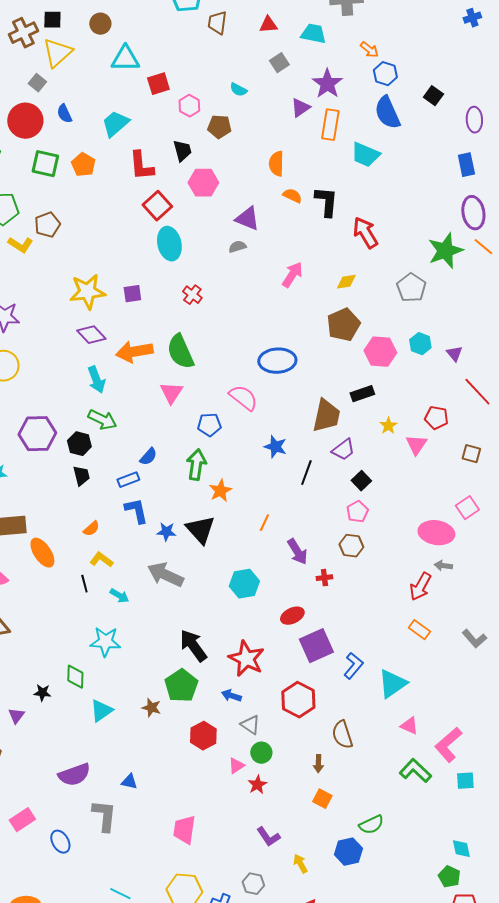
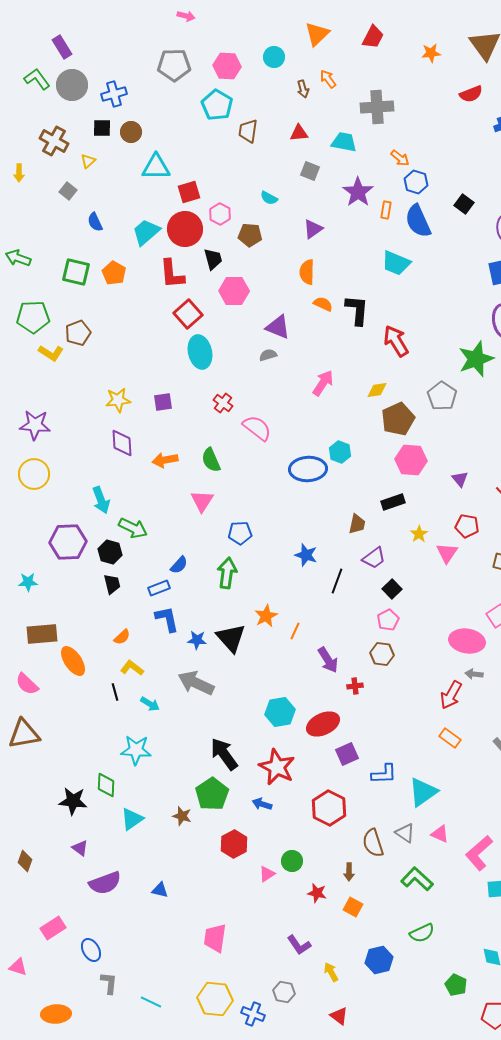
black square: (52, 20) -> (102, 128), moved
brown cross: (23, 33) -> (54, 141), turned -36
yellow triangle: (57, 53) -> (88, 161), size x0.5
gray square: (279, 63) -> (310, 171), turned -36
purple triangle: (300, 108) -> (313, 229), moved
red circle: (25, 121) -> (185, 229), moved
orange rectangle: (330, 125) -> (386, 210), moved, size x0.6
yellow star: (87, 292) -> (118, 400), size x0.7
brown pentagon: (343, 325) -> (398, 419), moved
purple diamond: (91, 335) -> (122, 443), turned 40
cyan hexagon: (420, 344) -> (340, 452), moved
orange arrow: (134, 352) -> (165, 460), size x0.7
green semicircle: (180, 352) -> (211, 460), size x0.7
purple triangle: (454, 354) -> (460, 479), moved
cyan arrow: (96, 380) -> (101, 500), moved
pink semicircle: (243, 398) -> (257, 428), moved
brown trapezoid: (326, 416) -> (357, 524), size x0.6
orange star: (220, 491) -> (266, 616), moved
cyan hexagon: (244, 584) -> (280, 712), moved
red ellipse: (292, 616) -> (323, 724), size x1.4
purple square: (316, 646) -> (347, 754), size x0.7
blue L-shape: (353, 666) -> (384, 774), turned 48
black star: (42, 693) -> (73, 801), size x1.6
purple triangle: (16, 716) -> (80, 848), moved, turned -30
gray triangle: (250, 725) -> (405, 833), moved
green L-shape: (415, 771) -> (417, 879), moved
red star: (257, 785) -> (317, 893), moved, turned -30
gray L-shape: (104, 816) -> (109, 983), moved, size x0.7
green semicircle: (371, 825) -> (422, 933), moved
green pentagon: (449, 877) -> (456, 985), moved

